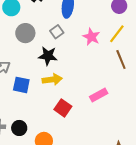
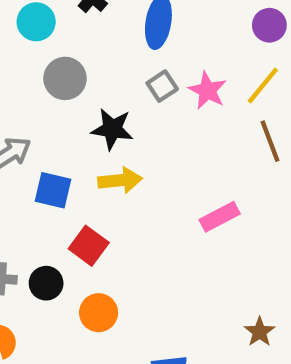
gray square: (57, 32) -> (162, 86), moved
red square: (63, 108) -> (89, 246), moved

